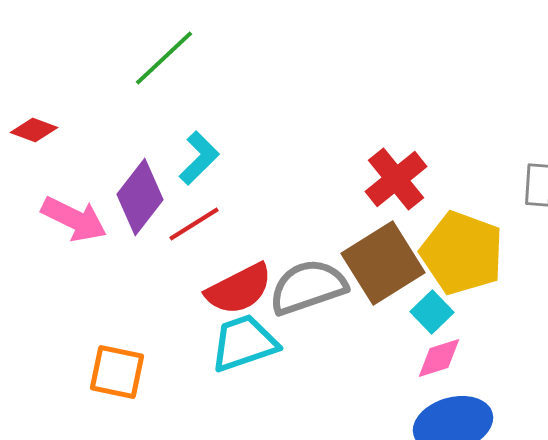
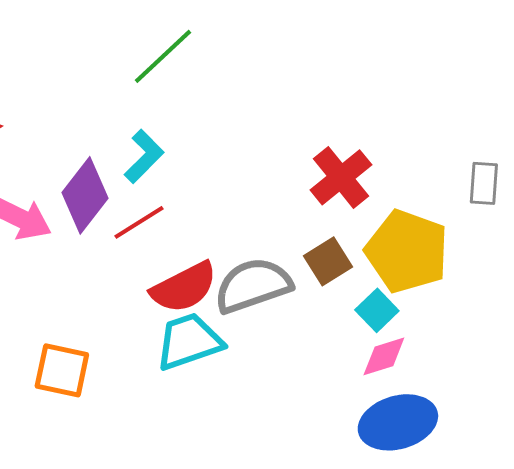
green line: (164, 58) -> (163, 56), moved
brown square: (383, 263) -> (328, 261), size x0.6

